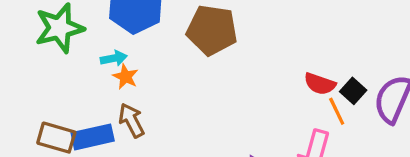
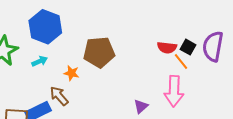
brown pentagon: (212, 30) -> (99, 52), moved
orange star: (125, 77) -> (71, 73), moved

